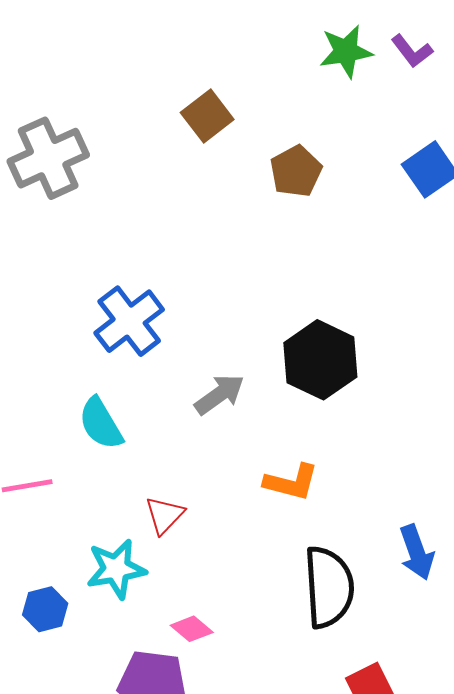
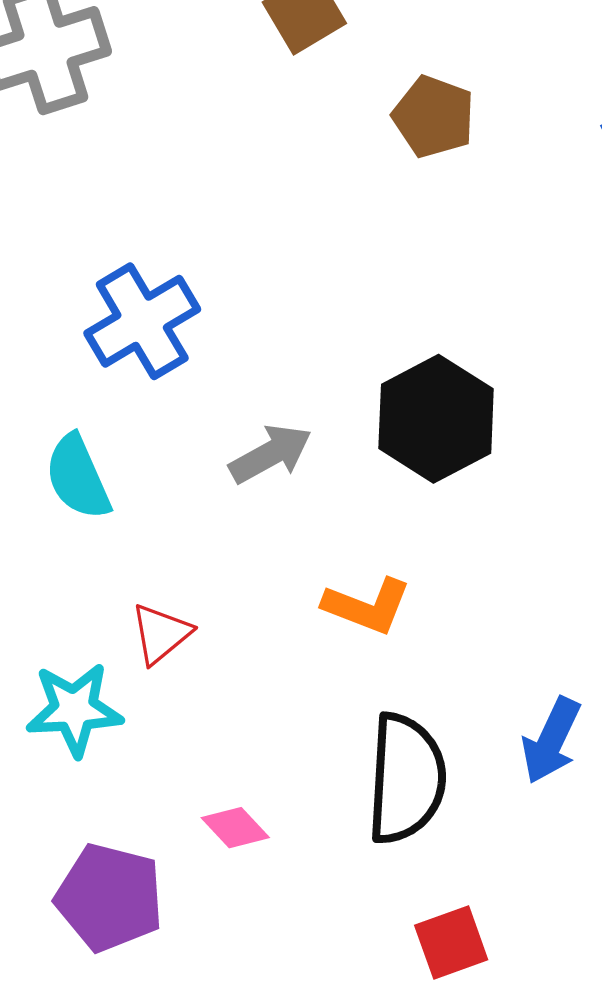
brown pentagon: (296, 171) -> (434, 117), turned -30
blue arrow: (417, 552) -> (551, 740), turned 38
pink diamond: (192, 629) -> (235, 828), moved

